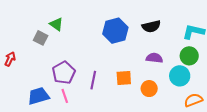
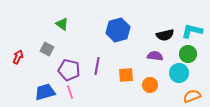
black semicircle: (151, 26) -> (165, 35), moved
gray square: (41, 38) -> (47, 49), moved
purple pentagon: (64, 73) -> (69, 70), turned -30
purple line: (93, 80) -> (97, 66), moved

